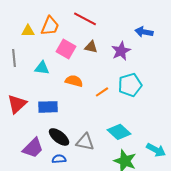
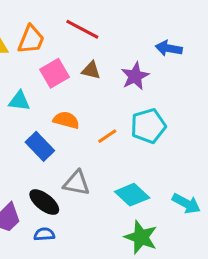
pink square: (66, 49) -> (54, 73), turned 30
blue rectangle: (48, 107) -> (40, 146), moved, turned 48
gray triangle: (85, 142) -> (76, 183), moved
cyan arrow: (156, 150) -> (186, 204), moved

